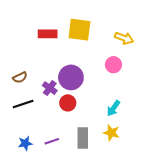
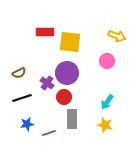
yellow square: (79, 30) -> (70, 42), moved
gray rectangle: (83, 138) -> (72, 119), moved
blue star: (25, 143) -> (27, 124), moved

